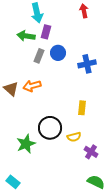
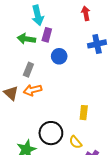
gray rectangle: (39, 56) -> (28, 70), moved
blue cross: (87, 64) -> (97, 44), moved
yellow semicircle: (74, 137) -> (76, 142), turned 64

